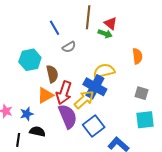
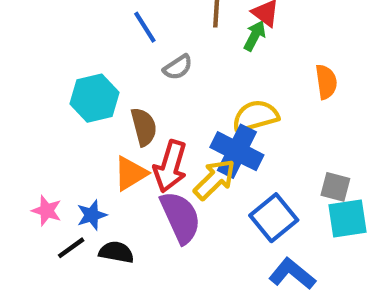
green arrow: (105, 34) -> (255, 36), turned -80
gray square: (141, 93) -> (335, 187), moved
blue square: (94, 126) -> (274, 218), moved
black line: (18, 140) -> (71, 248), moved, turned 48

